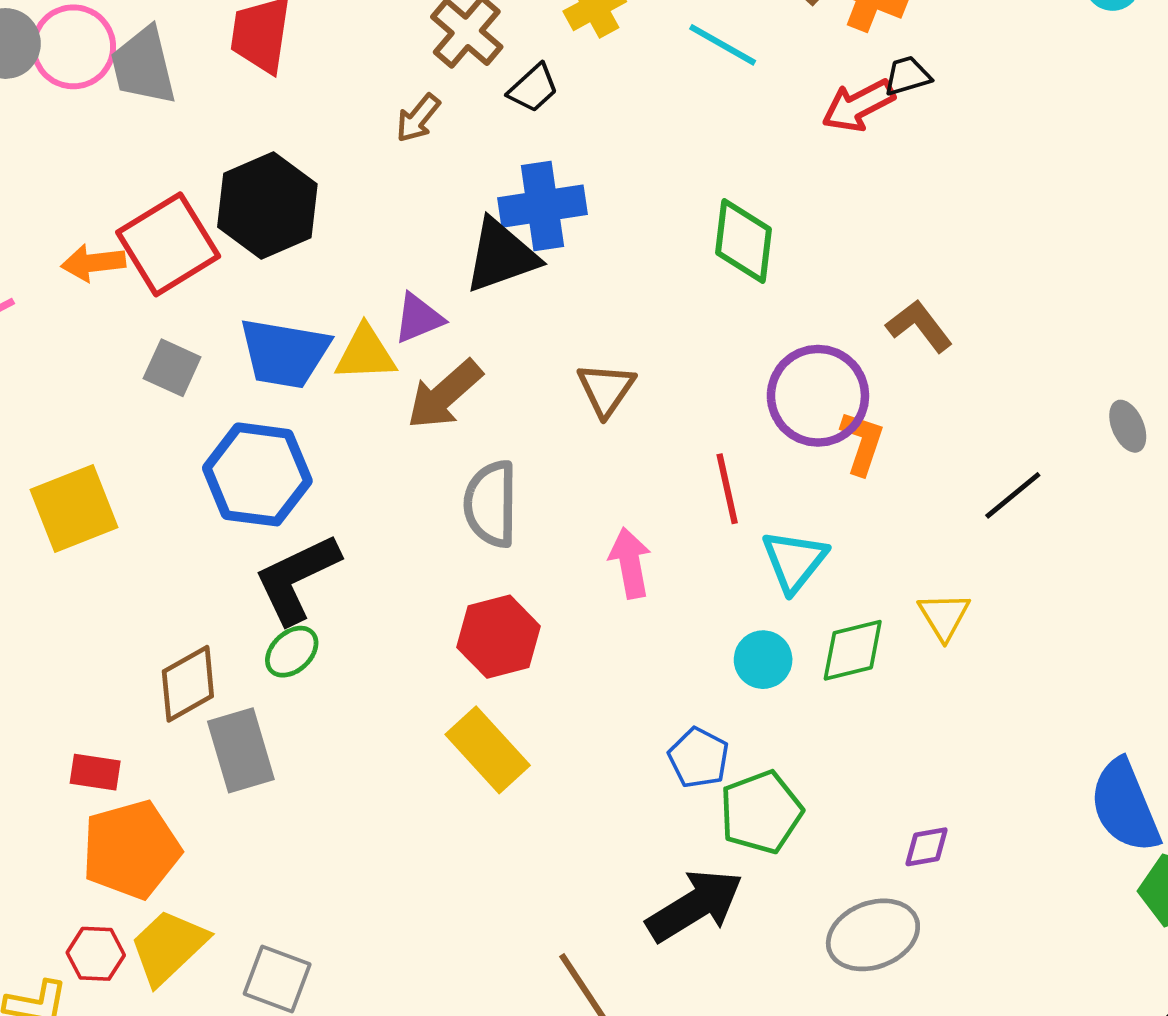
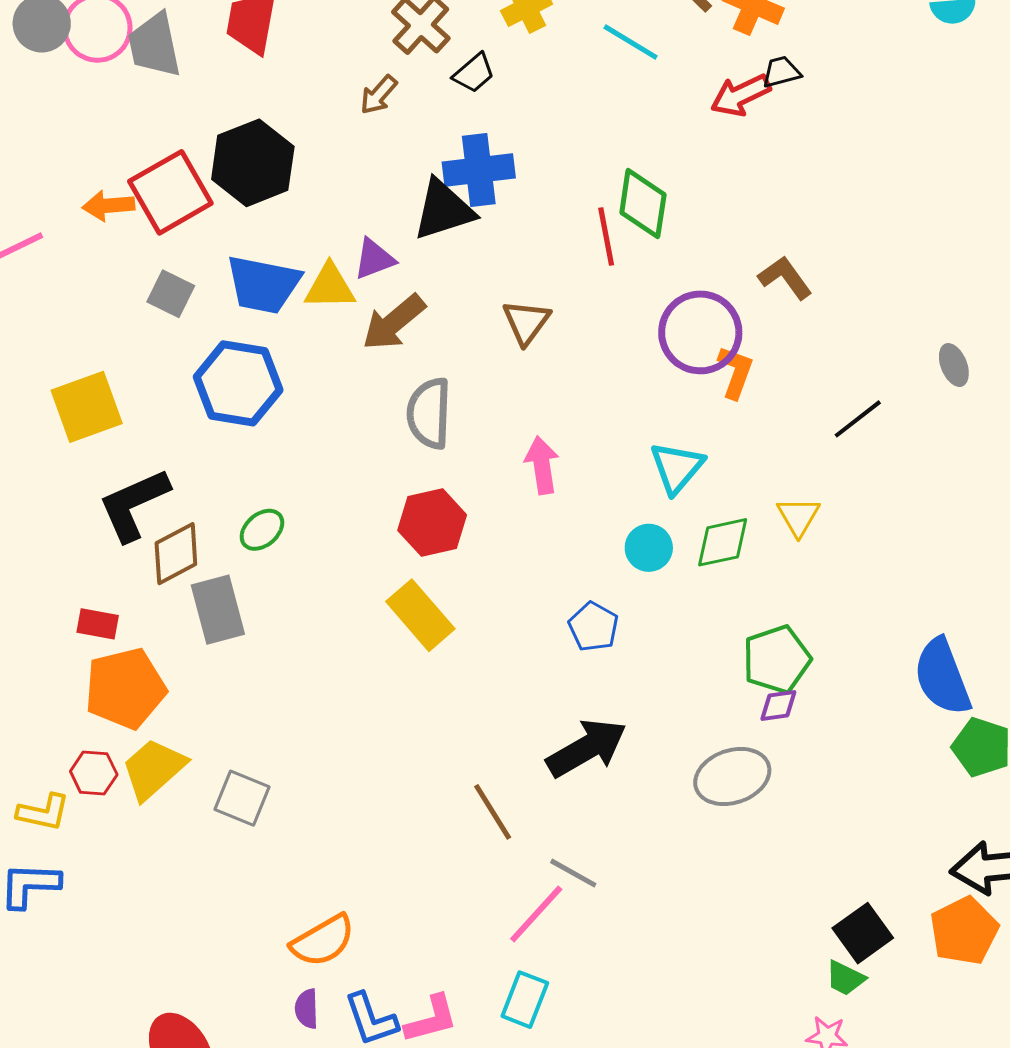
red line: (727, 489) -> (606, 236), moved
black L-shape: (297, 579) -> (134, 505), moved
green pentagon: (761, 812) -> (777, 659), moved

